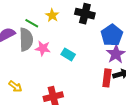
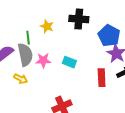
green line: (32, 23) -> (28, 38), turned 64
red rectangle: (107, 78) -> (102, 78), moved
yellow arrow: (15, 86) -> (21, 79), moved

